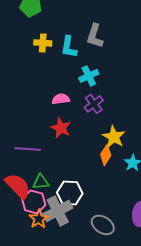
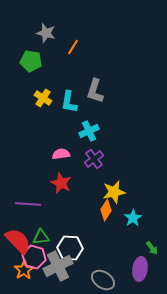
yellow cross: (43, 43) -> (43, 98), turned 30
yellow star: (114, 137) -> (114, 192), turned 30
orange star: (39, 219) -> (24, 270), moved

